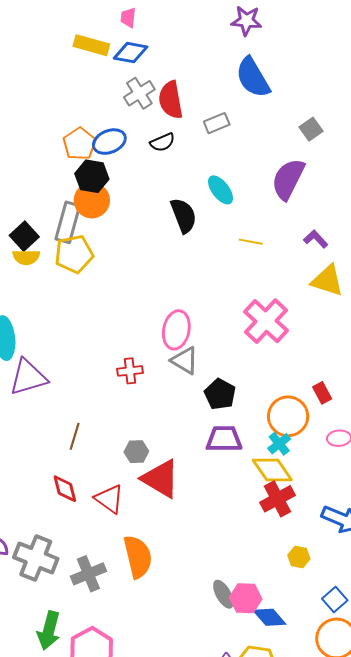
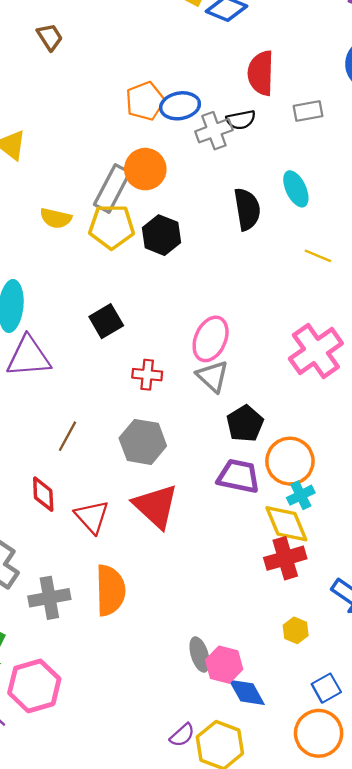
gray cross: (139, 93) -> (214, 131), moved
black hexagon: (92, 176) -> (161, 235), moved
black square: (24, 236) -> (106, 321), moved
orange circle: (288, 416) -> (290, 461), moved
gray hexagon: (136, 452) -> (143, 442), moved, size x1.6

